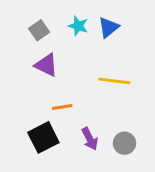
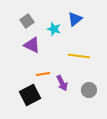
cyan star: (78, 26) -> (54, 29), moved
purple arrow: (90, 139) -> (62, 83), moved
gray circle: (124, 143) -> (89, 90), moved

